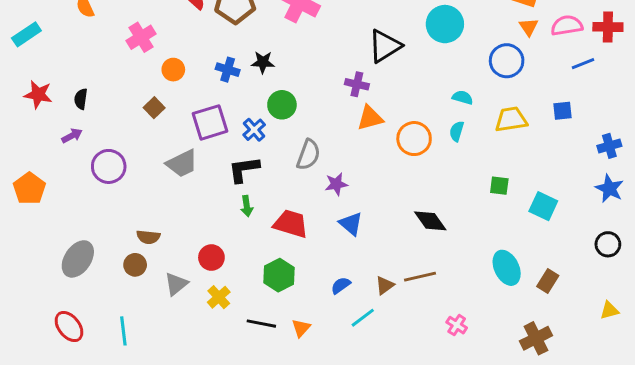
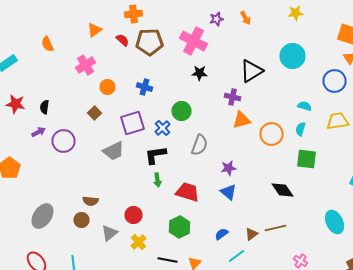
black star: (263, 62) -> (200, 73), moved
purple circle: (109, 166) -> (64, 141), moved
purple star: (336, 184) -> (228, 168), moved
green square: (499, 186) -> (306, 159), moved, size x1.5

